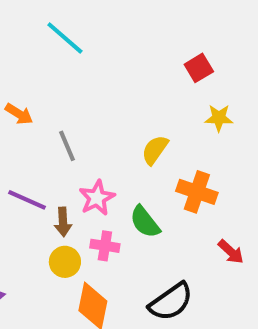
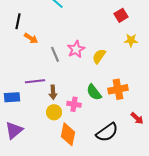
orange cross: (197, 192) -> (118, 89), moved, turned -30
pink star: (97, 198) -> (76, 49), moved
purple line: (27, 200) -> (35, 81), turned -30
red arrow: (231, 252) -> (137, 118), moved

